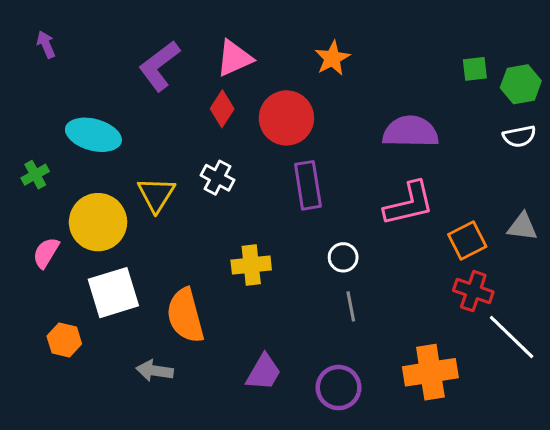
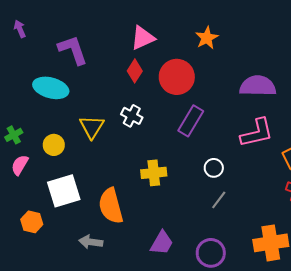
purple L-shape: (159, 66) -> (73, 50), moved, turned 108
green cross: (35, 175) -> (14, 135), moved
purple rectangle: (308, 185) -> (191, 121), turned 40
yellow circle: (98, 222) -> (54, 145), size x0.6
gray line: (351, 306) -> (219, 200), turned 48

